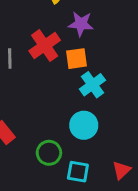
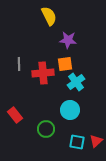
red cross: (45, 46) -> (43, 73), moved, turned 30
cyan square: (78, 172) -> (77, 142), moved

